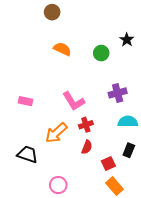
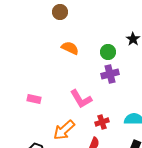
purple cross: (118, 93) -> (110, 74), moved
red cross: (86, 125) -> (102, 122), moved

